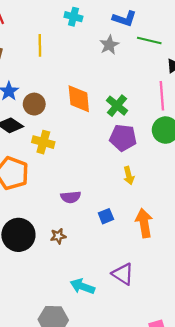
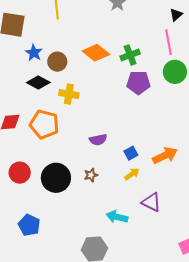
orange diamond: (79, 99) -> (96, 53), turned -40
green cross: (117, 106) -> (130, 55), turned 36
yellow arrow: (129, 176) -> (132, 174), moved, turned -105
orange arrow: (144, 223) -> (165, 155), turned 80

